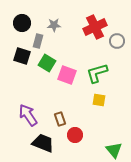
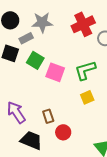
gray star: (54, 25) -> (42, 22), size x1.5
gray rectangle: (38, 41) -> (26, 38), turned 48
yellow square: (99, 100) -> (87, 97), turned -32

